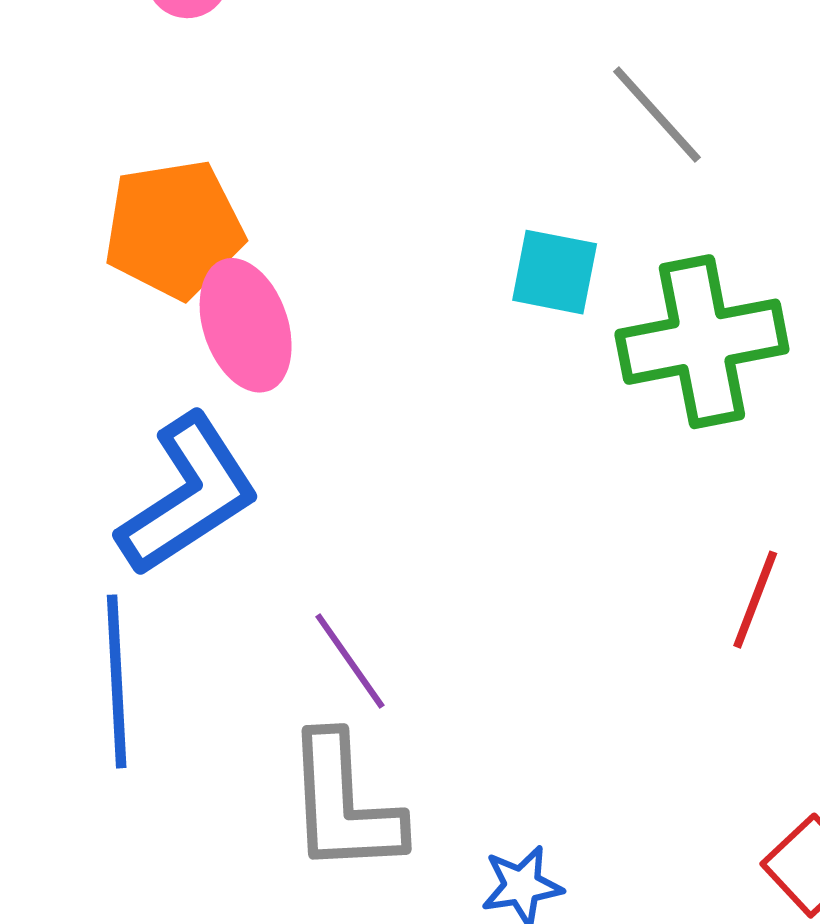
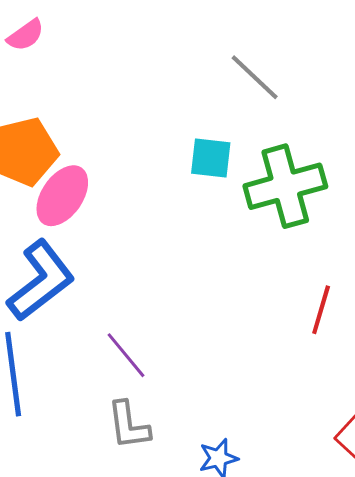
pink ellipse: (246, 325) -> (62, 196), turned 58
gray L-shape: (344, 804) -> (129, 425), size x0.7

